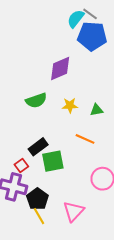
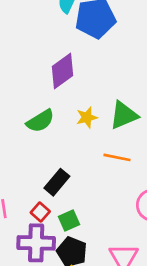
green triangle: (97, 110) -> (124, 115), size x1.6
green square: (53, 161) -> (69, 221), moved, size x0.7

